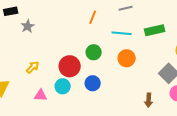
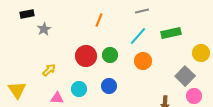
orange line: (93, 17) -> (99, 20), moved
cyan line: (122, 33) -> (138, 36), turned -54
red circle: (70, 66) -> (86, 56), moved

